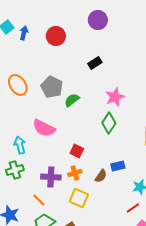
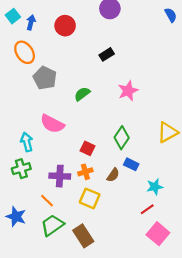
orange ellipse: (18, 85) -> (25, 52), moved
gray pentagon: (52, 87) -> (45, 78), moved
green diamond: (109, 123) -> (122, 138), moved
blue rectangle: (118, 166) -> (131, 164), turned 40

